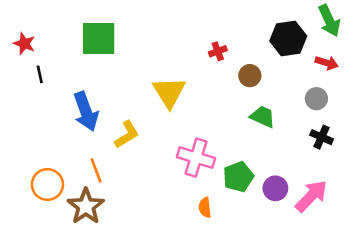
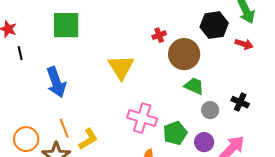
brown circle: (250, 76) -> (184, 54), size x1.8
gray circle: (316, 99) -> (210, 110), moved
yellow L-shape: (127, 135) -> (88, 139), moved

